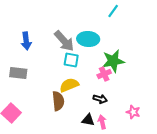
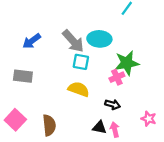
blue arrow: (26, 41) -> (32, 41), turned 60
yellow semicircle: (69, 85) -> (79, 89), turned 42
brown semicircle: (58, 101) -> (49, 125), moved

